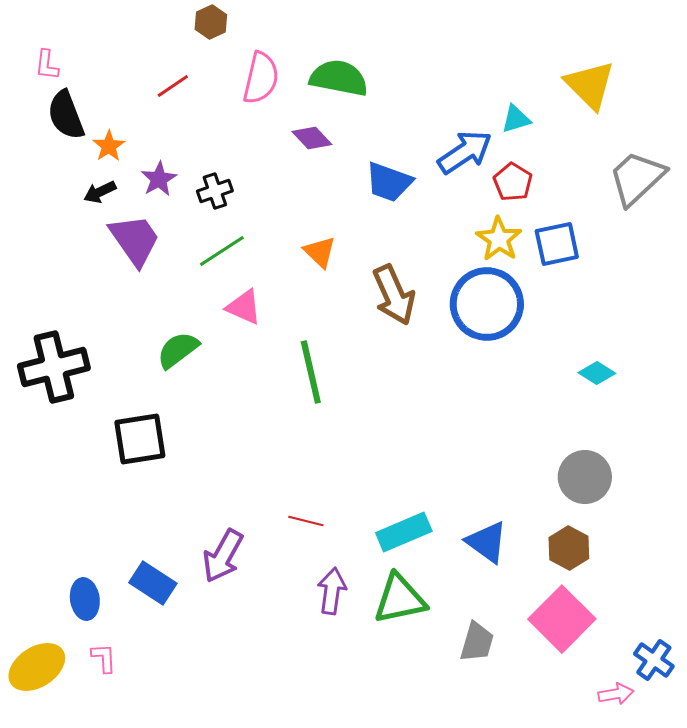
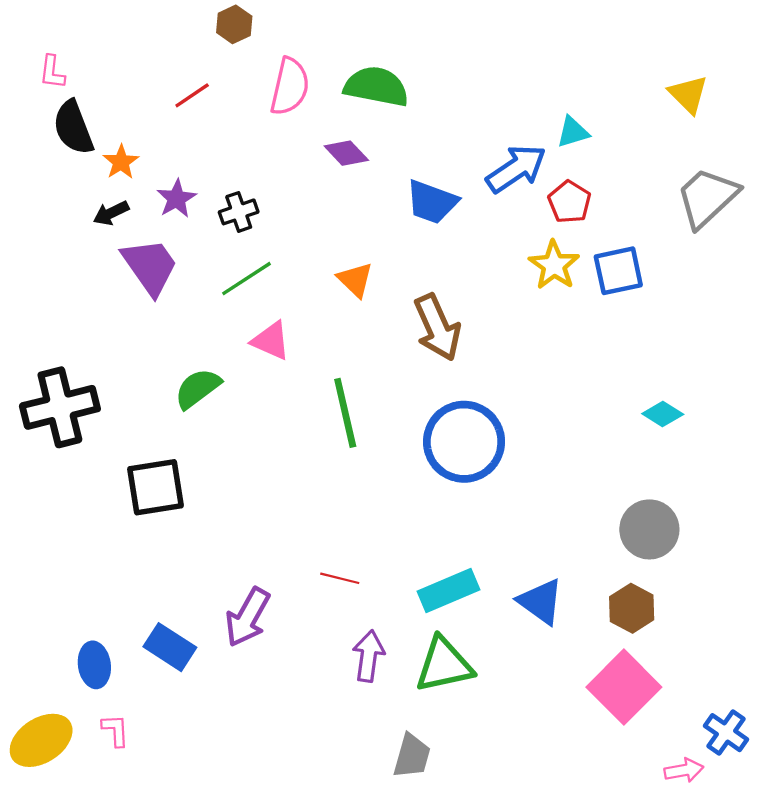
yellow triangle: (590, 85) -> (688, 94), moved, size x0.7
blue circle: (487, 304) -> (464, 442), moved
gray trapezoid: (477, 642) -> (412, 756), moved

